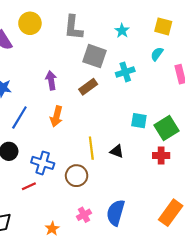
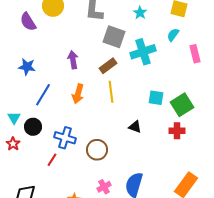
cyan cross: (125, 72) -> (143, 52), size x1.4
yellow line: (91, 148) -> (111, 92), moved
red line: (29, 186) -> (52, 160), turned -32

